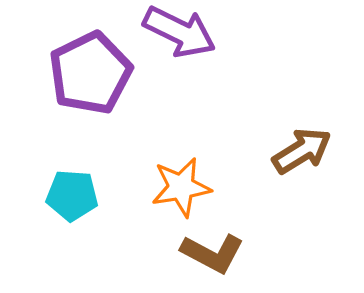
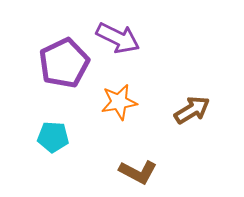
orange star: (181, 187) -> (119, 102), moved

